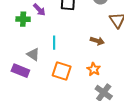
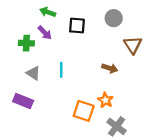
gray triangle: (33, 54) -> (33, 73), moved
orange square: (62, 71) -> (84, 111), moved

